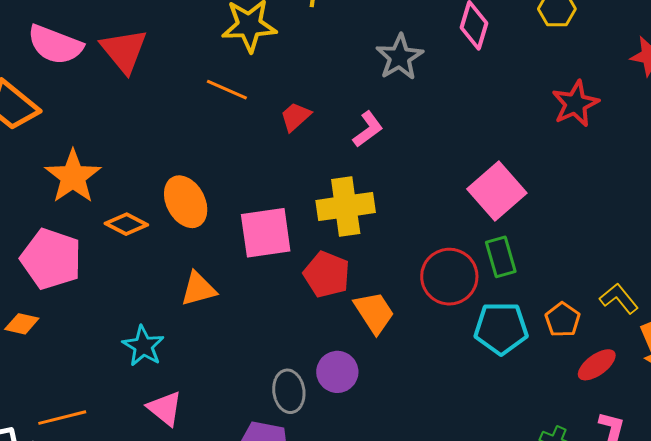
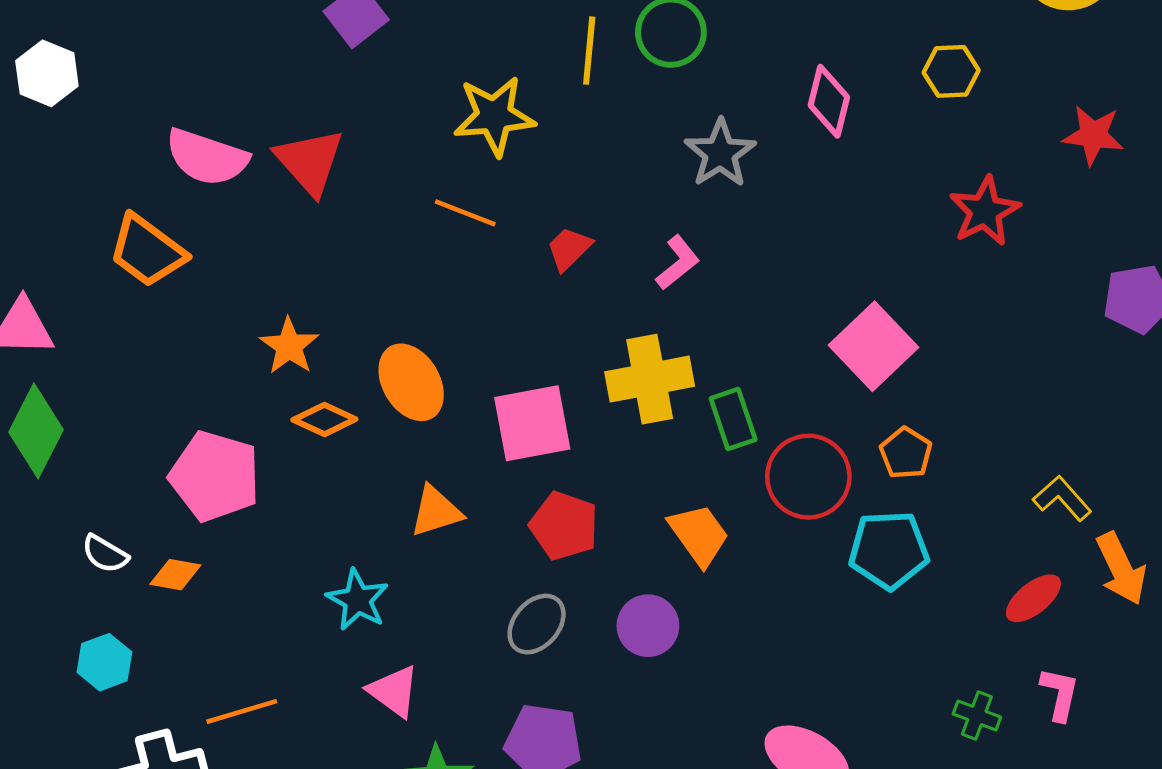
orange star: (73, 177) -> (289, 346), moved, size x0.7
green rectangle: (501, 257) -> (733, 419), moved
red pentagon: (327, 274) -> (564, 526), moved
orange pentagon: (563, 320) -> (906, 453), moved
gray ellipse: (289, 391) -> (537, 624), moved, turned 51

